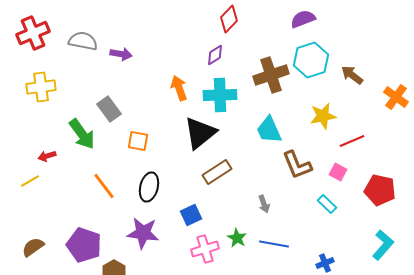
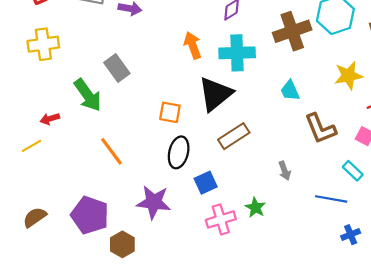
cyan trapezoid: (269, 130) -> (290, 91), size x0.7
orange square: (138, 141) -> (170, 112), moved
black ellipse: (149, 187) -> (179, 152), moved
blue line: (274, 244) -> (331, 199), moved

